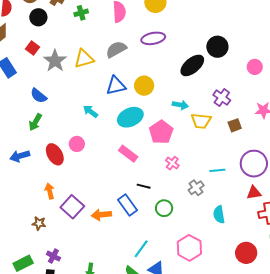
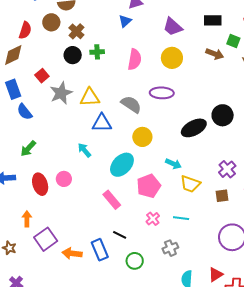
black circle: (38, 17) -> (73, 55), moved
gray semicircle: (116, 49) -> (131, 104), moved, turned 50
blue triangle: (116, 86) -> (102, 123), moved
blue semicircle: (39, 96) -> (25, 112), moved
purple cross: (222, 98) -> (227, 169), moved
cyan ellipse: (130, 117) -> (122, 165), turned -35
cyan line: (217, 170) -> (181, 218), moved
red triangle: (254, 193) -> (216, 275), moved, turned -35

